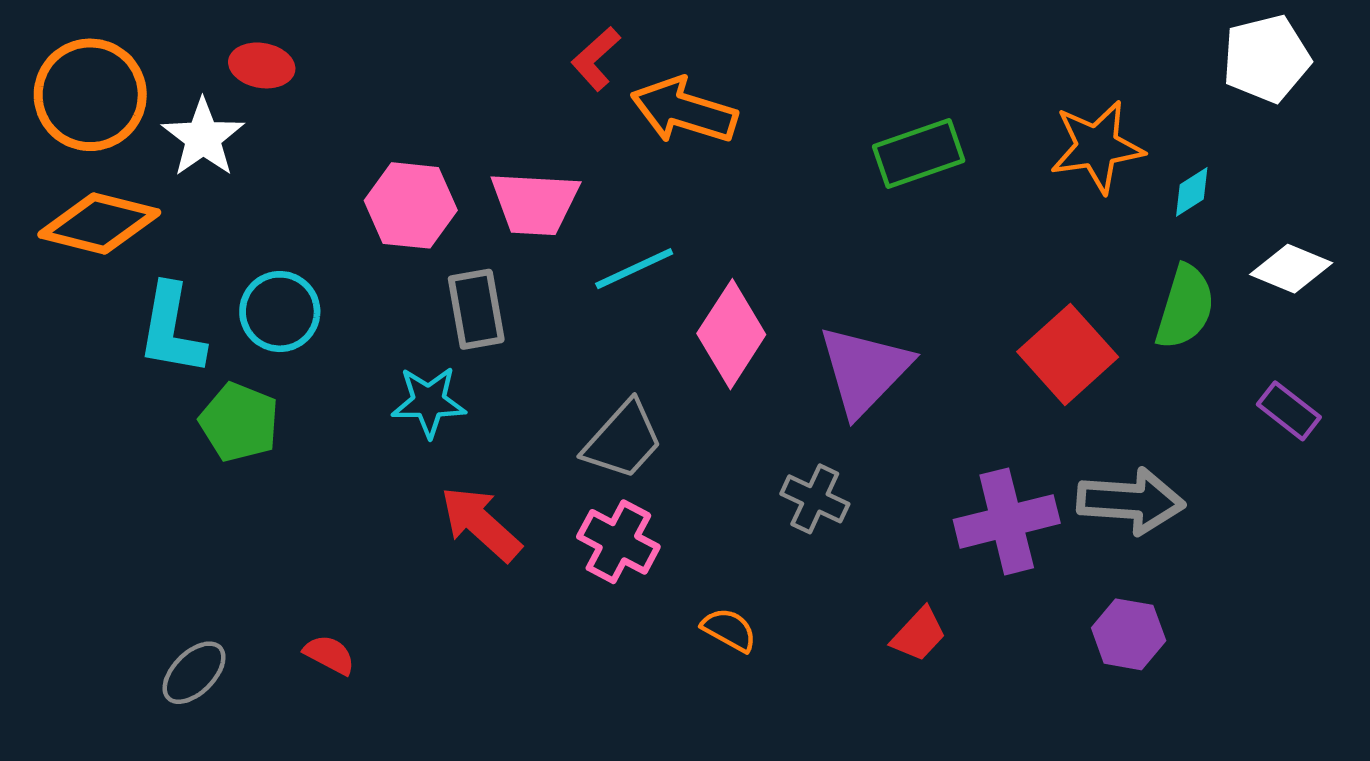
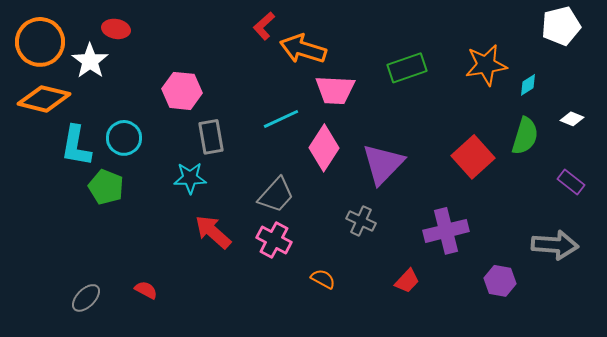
pink trapezoid: (535, 203) -> (335, 90), moved
white diamond: (1291, 269) -> (572, 119), size x0.7
gray arrow: (1131, 501) -> (555, 245), moved

